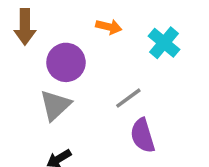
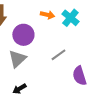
cyan cross: (164, 43) -> (70, 18), moved
purple semicircle: (143, 136) -> (79, 76), moved

